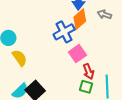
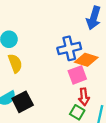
orange diamond: (80, 19) -> (86, 60), moved, turned 45

